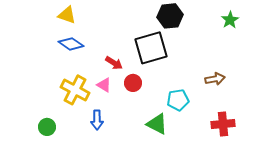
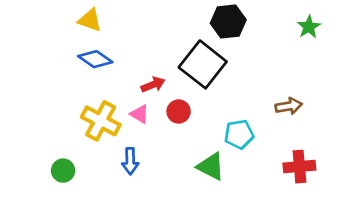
black square: (151, 48) -> (203, 64), turned -36
red arrow: (114, 63) -> (153, 85), turned -54

